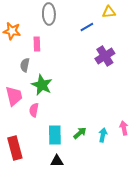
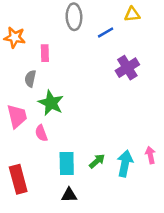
gray ellipse: (49, 14) -> (74, 17), moved
pink semicircle: (34, 110) -> (41, 133), turned -32
cyan arrow: (103, 135) -> (125, 164), size x1.5

